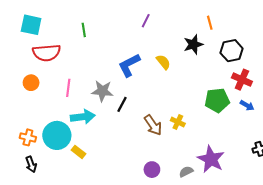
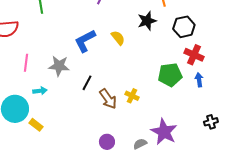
black line: (122, 104) -> (87, 83), moved
blue arrow: (247, 105) -> (199, 80), turned -128
cyan arrow: (83, 117) -> (40, 91), size x0.6

